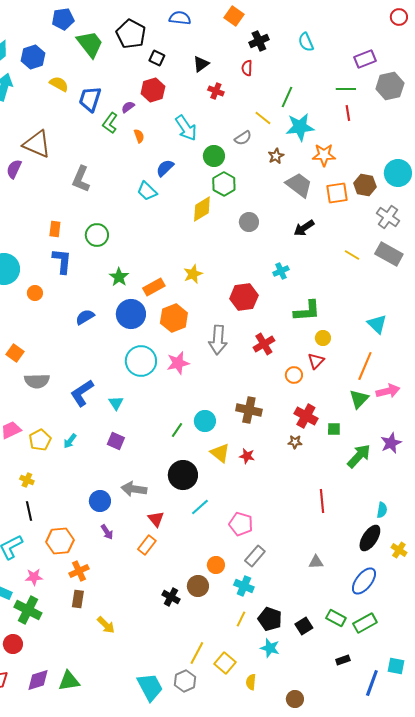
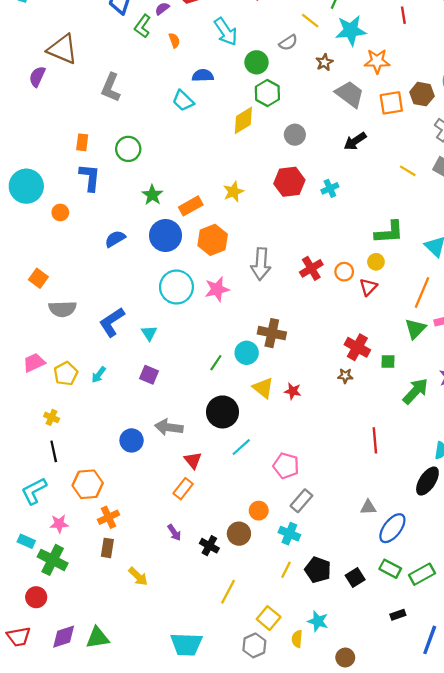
blue semicircle: (165, 168) -> (203, 75), turned 42
red hexagon: (244, 297) -> (289, 182), moved
green L-shape: (307, 311) -> (389, 232), moved
orange circle: (294, 375) -> (344, 272), moved
brown cross: (249, 410) -> (272, 333), moved
purple arrow: (107, 532) -> (174, 533), moved
blue ellipse: (364, 581) -> (392, 528), moved
cyan star: (270, 648) -> (318, 621), moved
yellow line: (197, 653) -> (228, 592), moved
gray hexagon: (185, 681) -> (254, 645), moved
cyan trapezoid: (150, 687) -> (186, 644), turned 120

